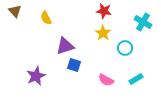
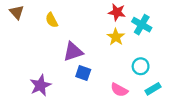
cyan cross: (143, 22) -> (142, 25), moved
cyan circle: (125, 48) -> (141, 66), moved

